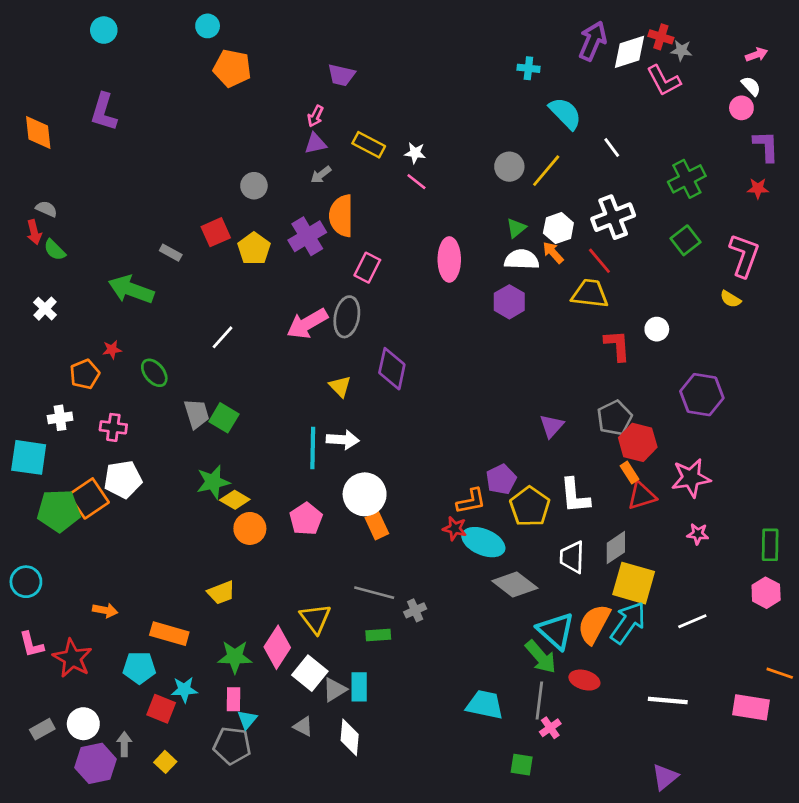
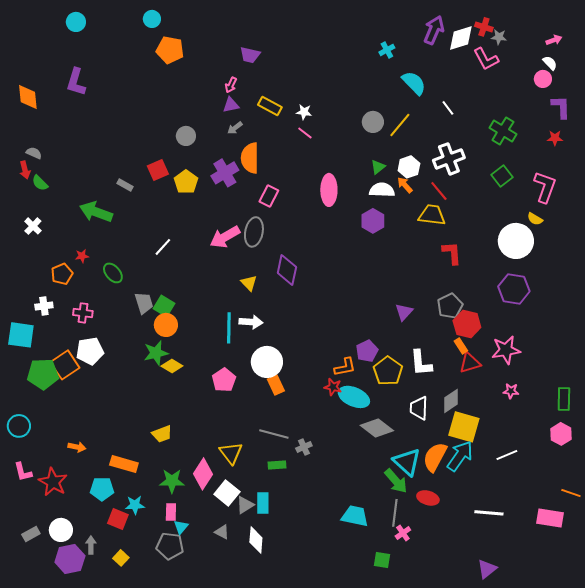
cyan cross: (528, 68) -> (387, 50), turned -35
green cross: (687, 179) -> (503, 131), turned -32
white circle: (657, 329) -> (516, 241), moved, size x2.0
orange circle: (250, 528) -> (166, 325), moved

